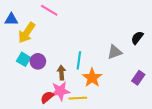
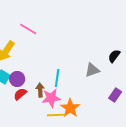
orange star: (92, 78) -> (70, 108), moved
pink star: (60, 91) -> (51, 98), moved
red semicircle: (47, 97) -> (20, 94), moved

